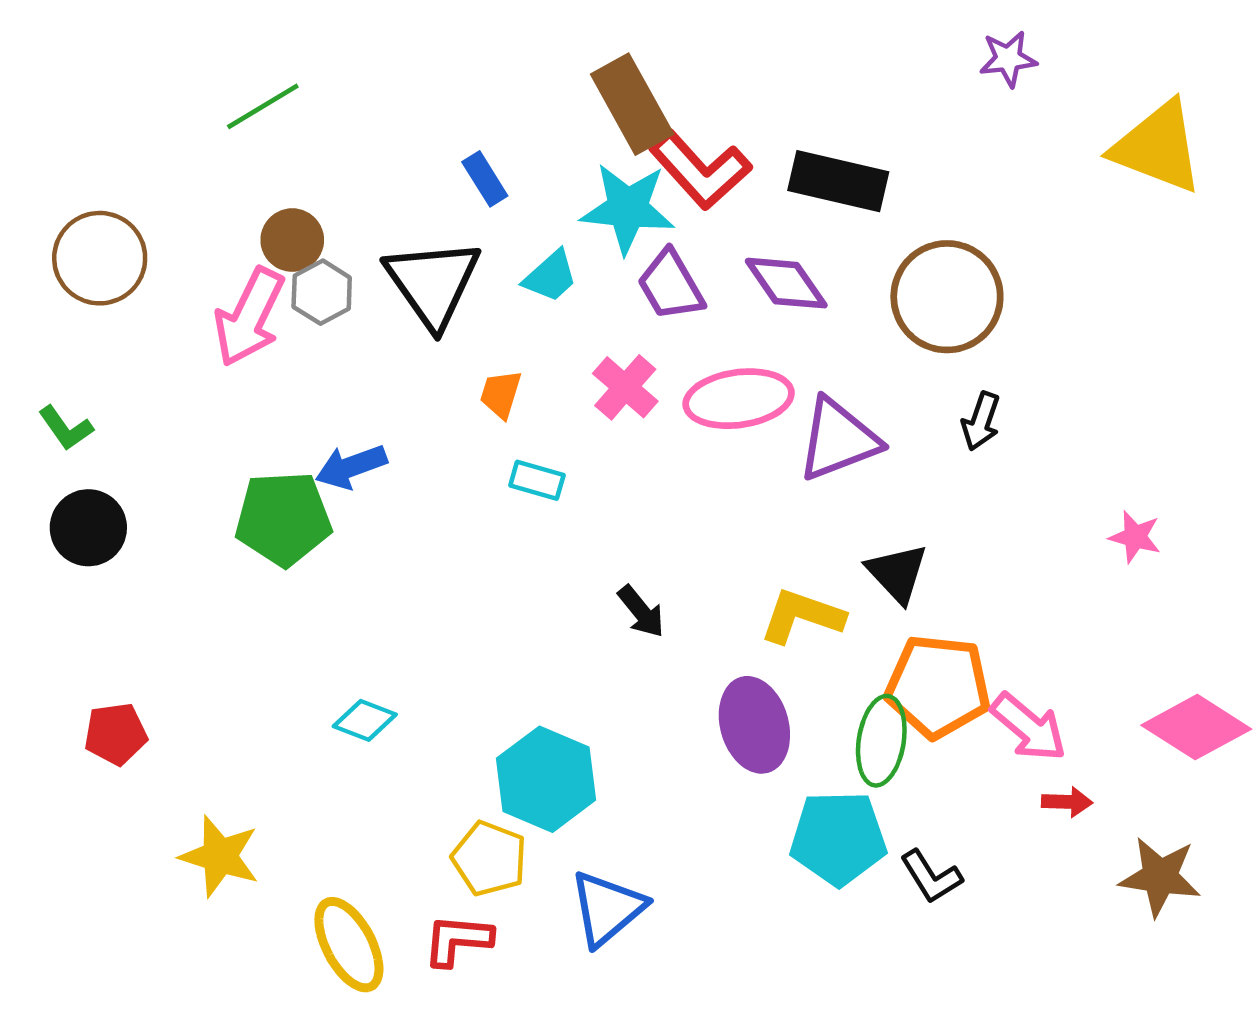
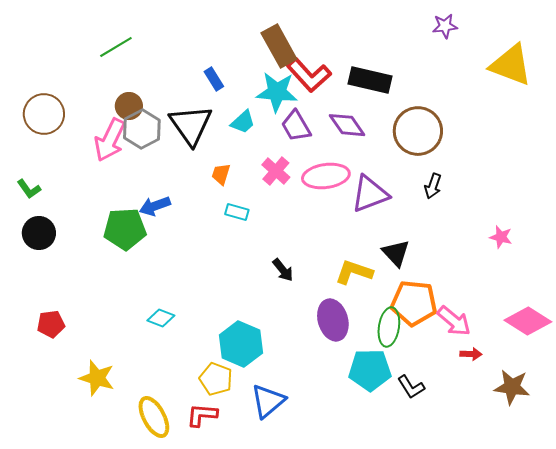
gray hexagon: (322, 292) -> (142, 129), size x1.4

